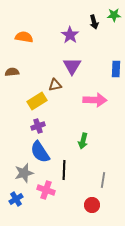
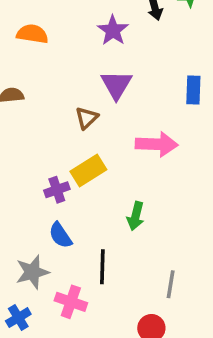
brown triangle: (55, 85) -> (87, 118), turned -32
yellow rectangle: (37, 101) -> (88, 170), moved
blue semicircle: (40, 152) -> (60, 235), size x0.7

